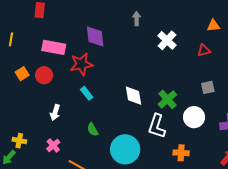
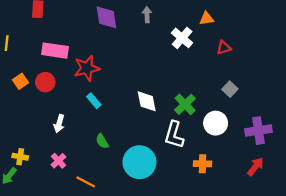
orange triangle: (213, 26) -> (207, 19), moved
purple diamond: (95, 37) -> (106, 17), moved
gray square: (208, 87) -> (230, 89), turned -32

